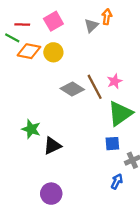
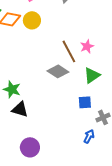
gray diamond: (72, 89) -> (58, 71), moved
green triangle: (120, 113) -> (92, 75), size x0.7
black triangle: (52, 146) -> (20, 109), moved, turned 42

